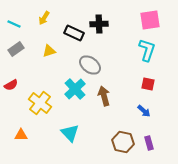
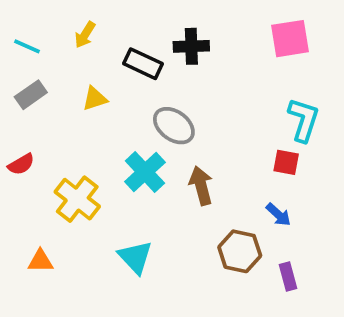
cyan L-shape: (147, 50) -> (304, 120), moved
brown hexagon: (123, 142) -> (240, 251), moved

